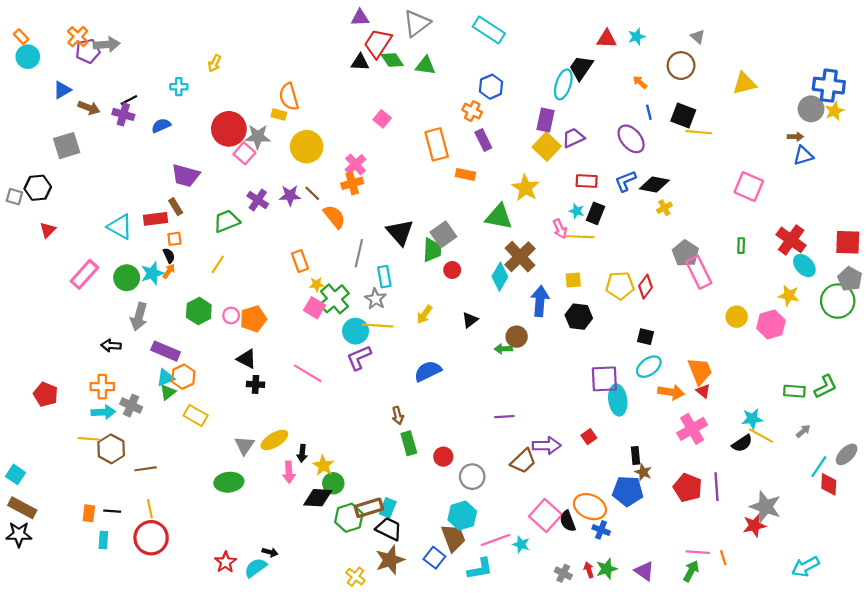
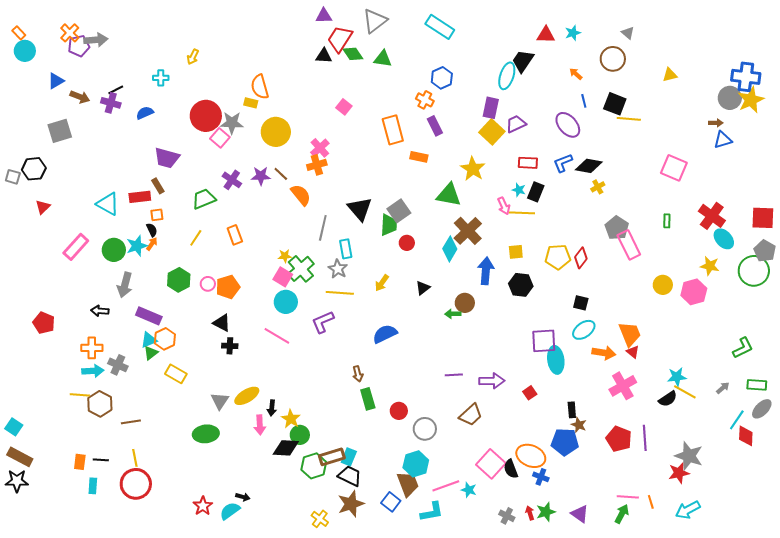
yellow triangle: (744, 83) -> (670, 75), size x0.7
yellow star: (834, 111) -> (751, 100), size x1.5
orange rectangle: (300, 261) -> (235, 235), moved
cyan circle: (356, 331) -> (286, 302), moved
green rectangle: (794, 391) -> (757, 385), moved
red pentagon: (46, 394) -> (44, 323), moved
purple arrow: (547, 446) -> (492, 381), moved
cyan arrow: (805, 567) -> (688, 510), moved

